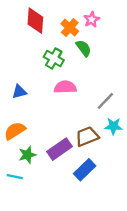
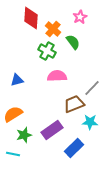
orange cross: (70, 28) -> (53, 29), moved
cyan star: (113, 126) -> (90, 122), moved
brown trapezoid: (87, 136) -> (74, 104), moved

